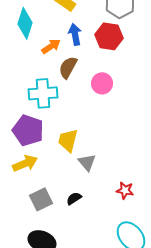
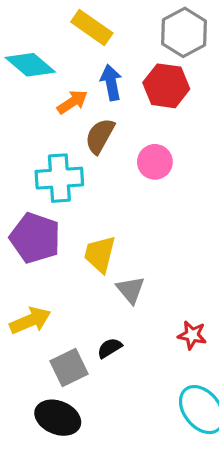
cyan diamond: (25, 23) -> (30, 65), turned -68
yellow arrow: (25, 163) -> (30, 321), moved
gray square: (41, 199) -> (69, 367), moved

